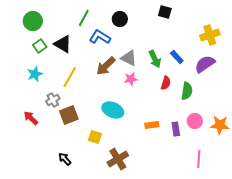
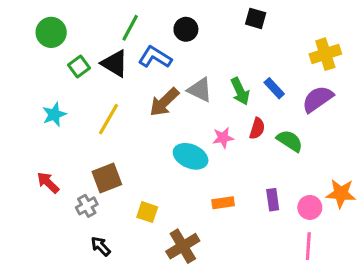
black triangle: (63, 44) -> (115, 63), moved
green square: (40, 46) -> (79, 66), moved
pink star: (131, 79) -> (223, 138), moved
green semicircle: (187, 91) -> (290, 141), turned -66
gray cross: (53, 100) -> (87, 206), moved
cyan ellipse: (113, 110) -> (191, 156), moved
pink circle: (195, 121) -> (310, 207), moved
orange rectangle: (152, 125) -> (223, 203), moved

